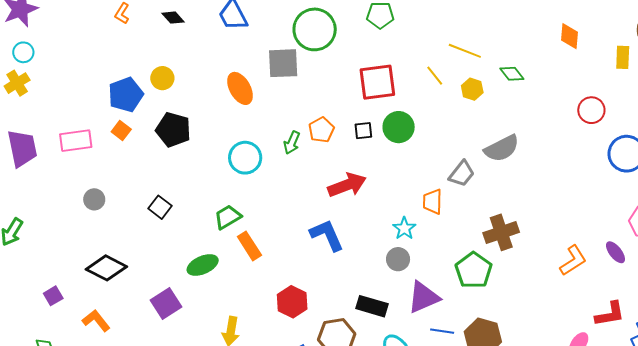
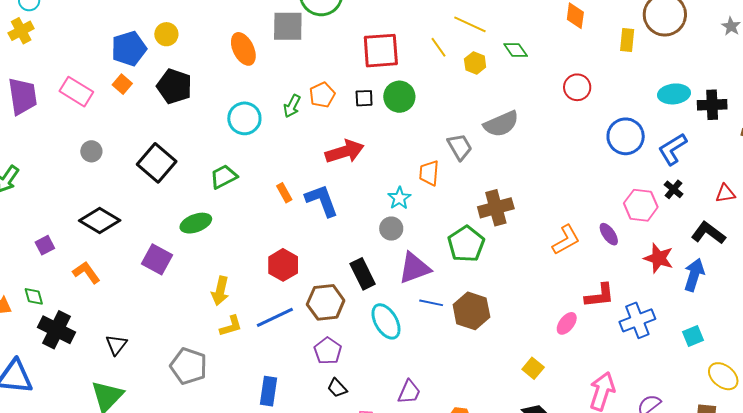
red circle: (591, 110) -> (577, 87), moved
pink rectangle: (76, 141) -> (76, 92), turned 36
gray trapezoid: (462, 174) -> (460, 147), turned -72
black square: (160, 207) -> (157, 163), size x1.6
orange rectangle: (249, 246) -> (284, 193), moved, size x0.7
purple square: (166, 303) -> (157, 259), turned -32
black rectangle: (372, 306) -> (363, 274), turned 44

